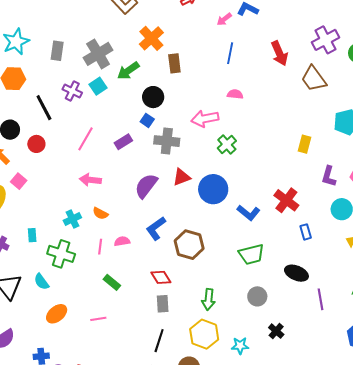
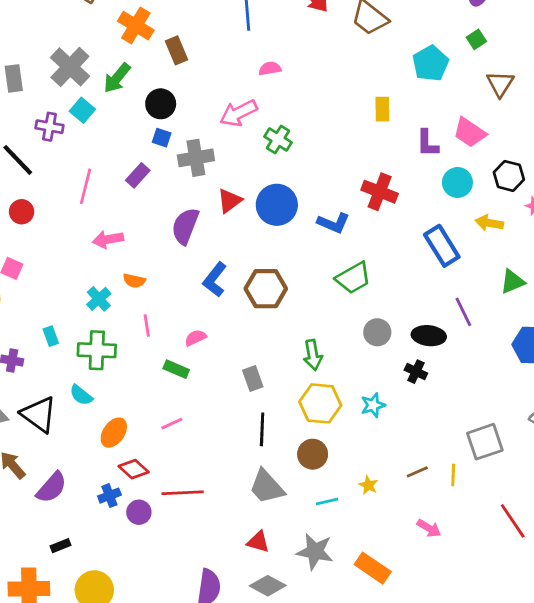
blue rectangle: (306, 232) -> (442, 246), moved, size x1.8
pink semicircle: (122, 241) -> (195, 338), moved
black ellipse: (296, 273) -> (429, 336), moved
red diamond: (161, 277) -> (134, 469), moved

